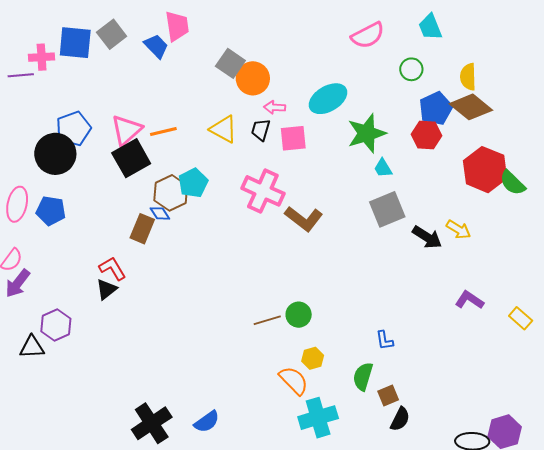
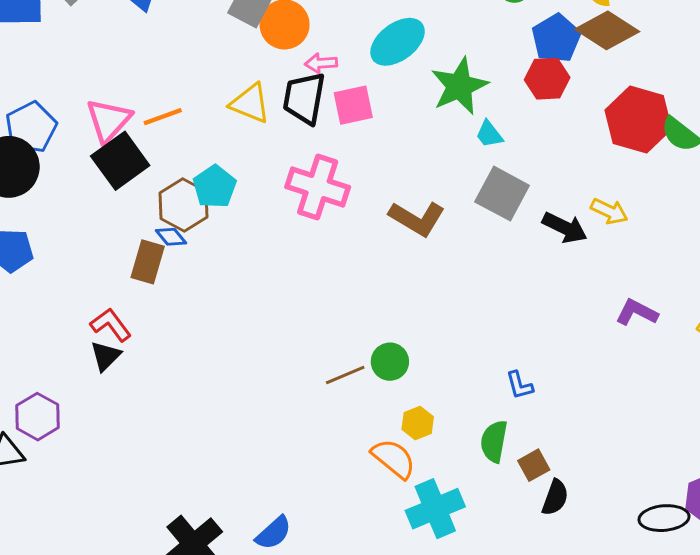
black trapezoid: (261, 130) -> (304, 98), size x1.6
gray square: (387, 209) -> (502, 194), turned -33
brown L-shape: (304, 219) -> (417, 219), moved

